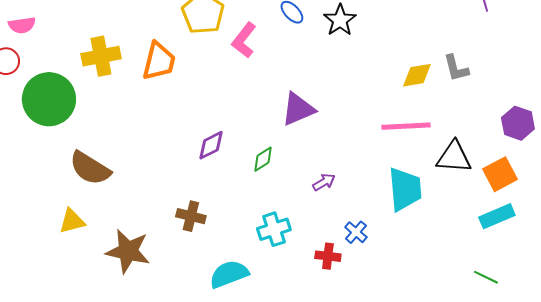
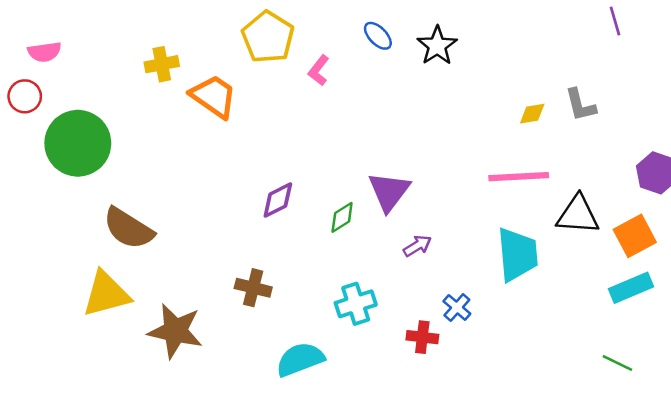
pink L-shape: (244, 40) -> (319, 70), size x0.7
yellow cross: (101, 56) -> (162, 64), moved, size x0.7
orange trapezoid: (159, 61) -> (214, 96), turned -69
yellow diamond: (417, 75) -> (532, 114), size x0.7
purple triangle: (298, 109) -> (389, 191), moved, turned -30
yellow triangle: (72, 221) -> (106, 294), size x1.5

